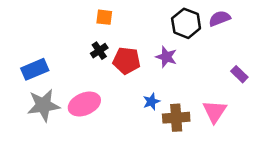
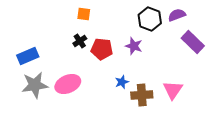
purple rectangle: (239, 74) -> (193, 42), moved, size x1.6

